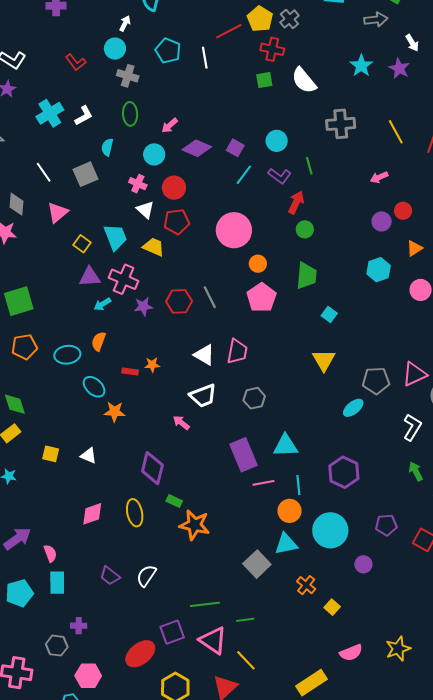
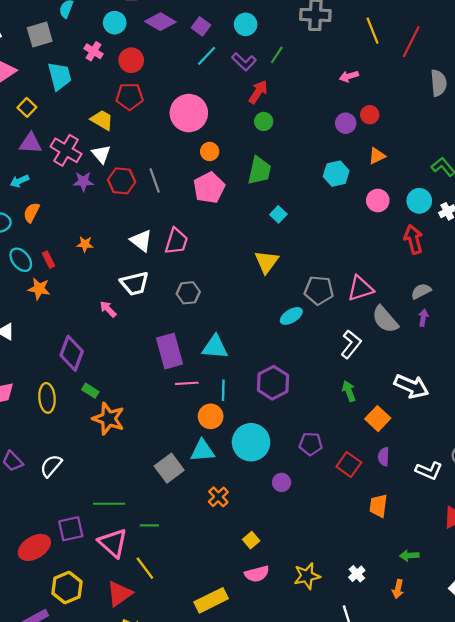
green line: (309, 166) -> (277, 55), turned 42
white triangle: (145, 210) -> (101, 154), moved
cyan trapezoid: (115, 237) -> (60, 76), moved
cyan arrow: (102, 304) -> (19, 181), moved
red rectangle: (130, 372) -> (48, 260), moved, turned 49
yellow square: (332, 607) -> (251, 540), moved

